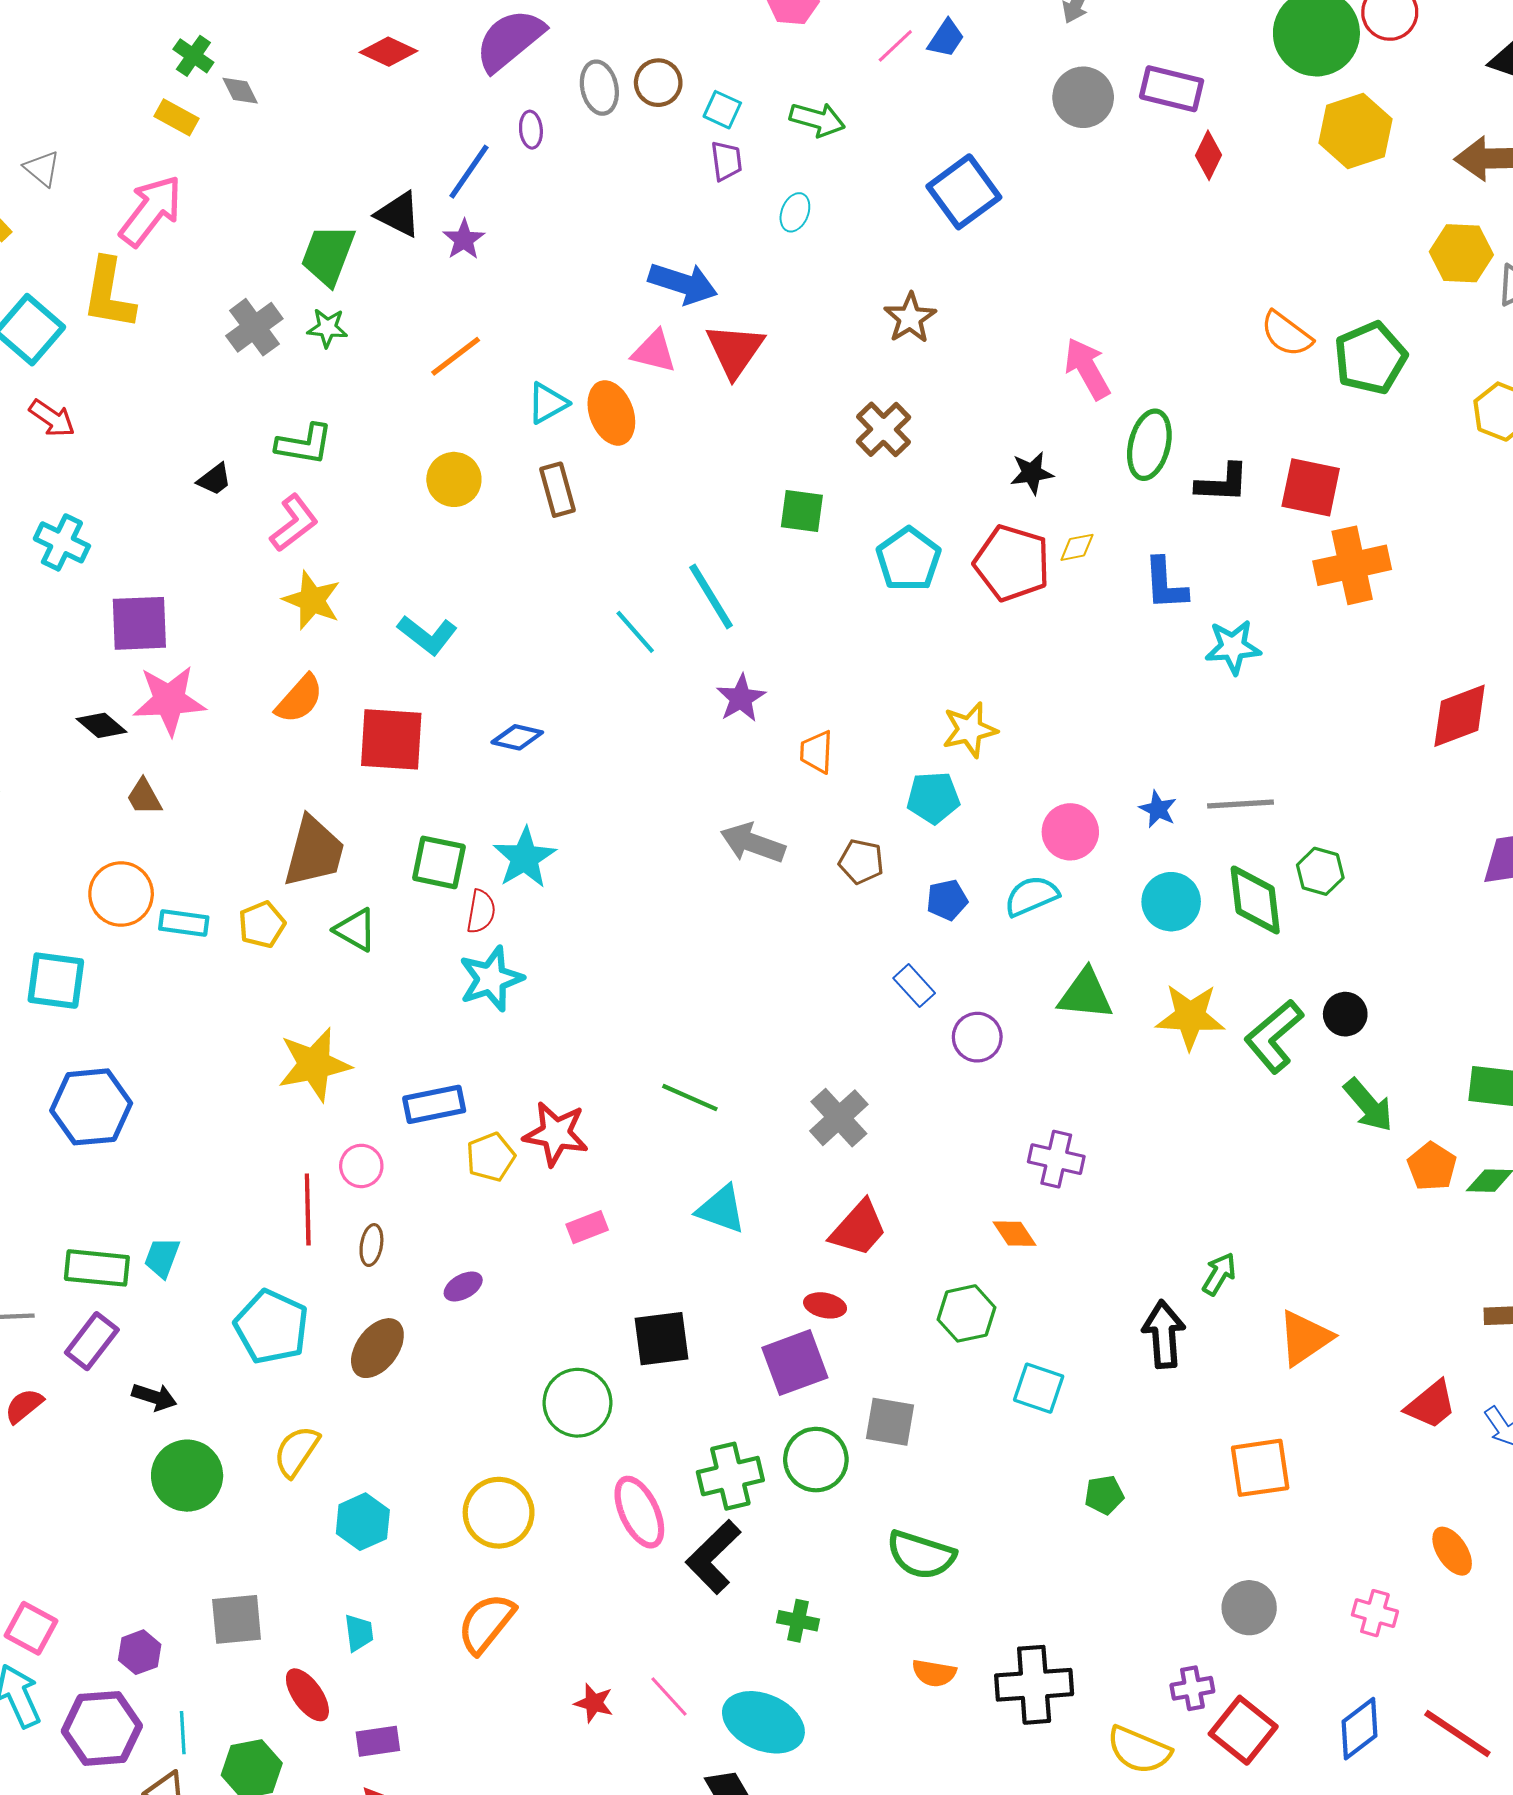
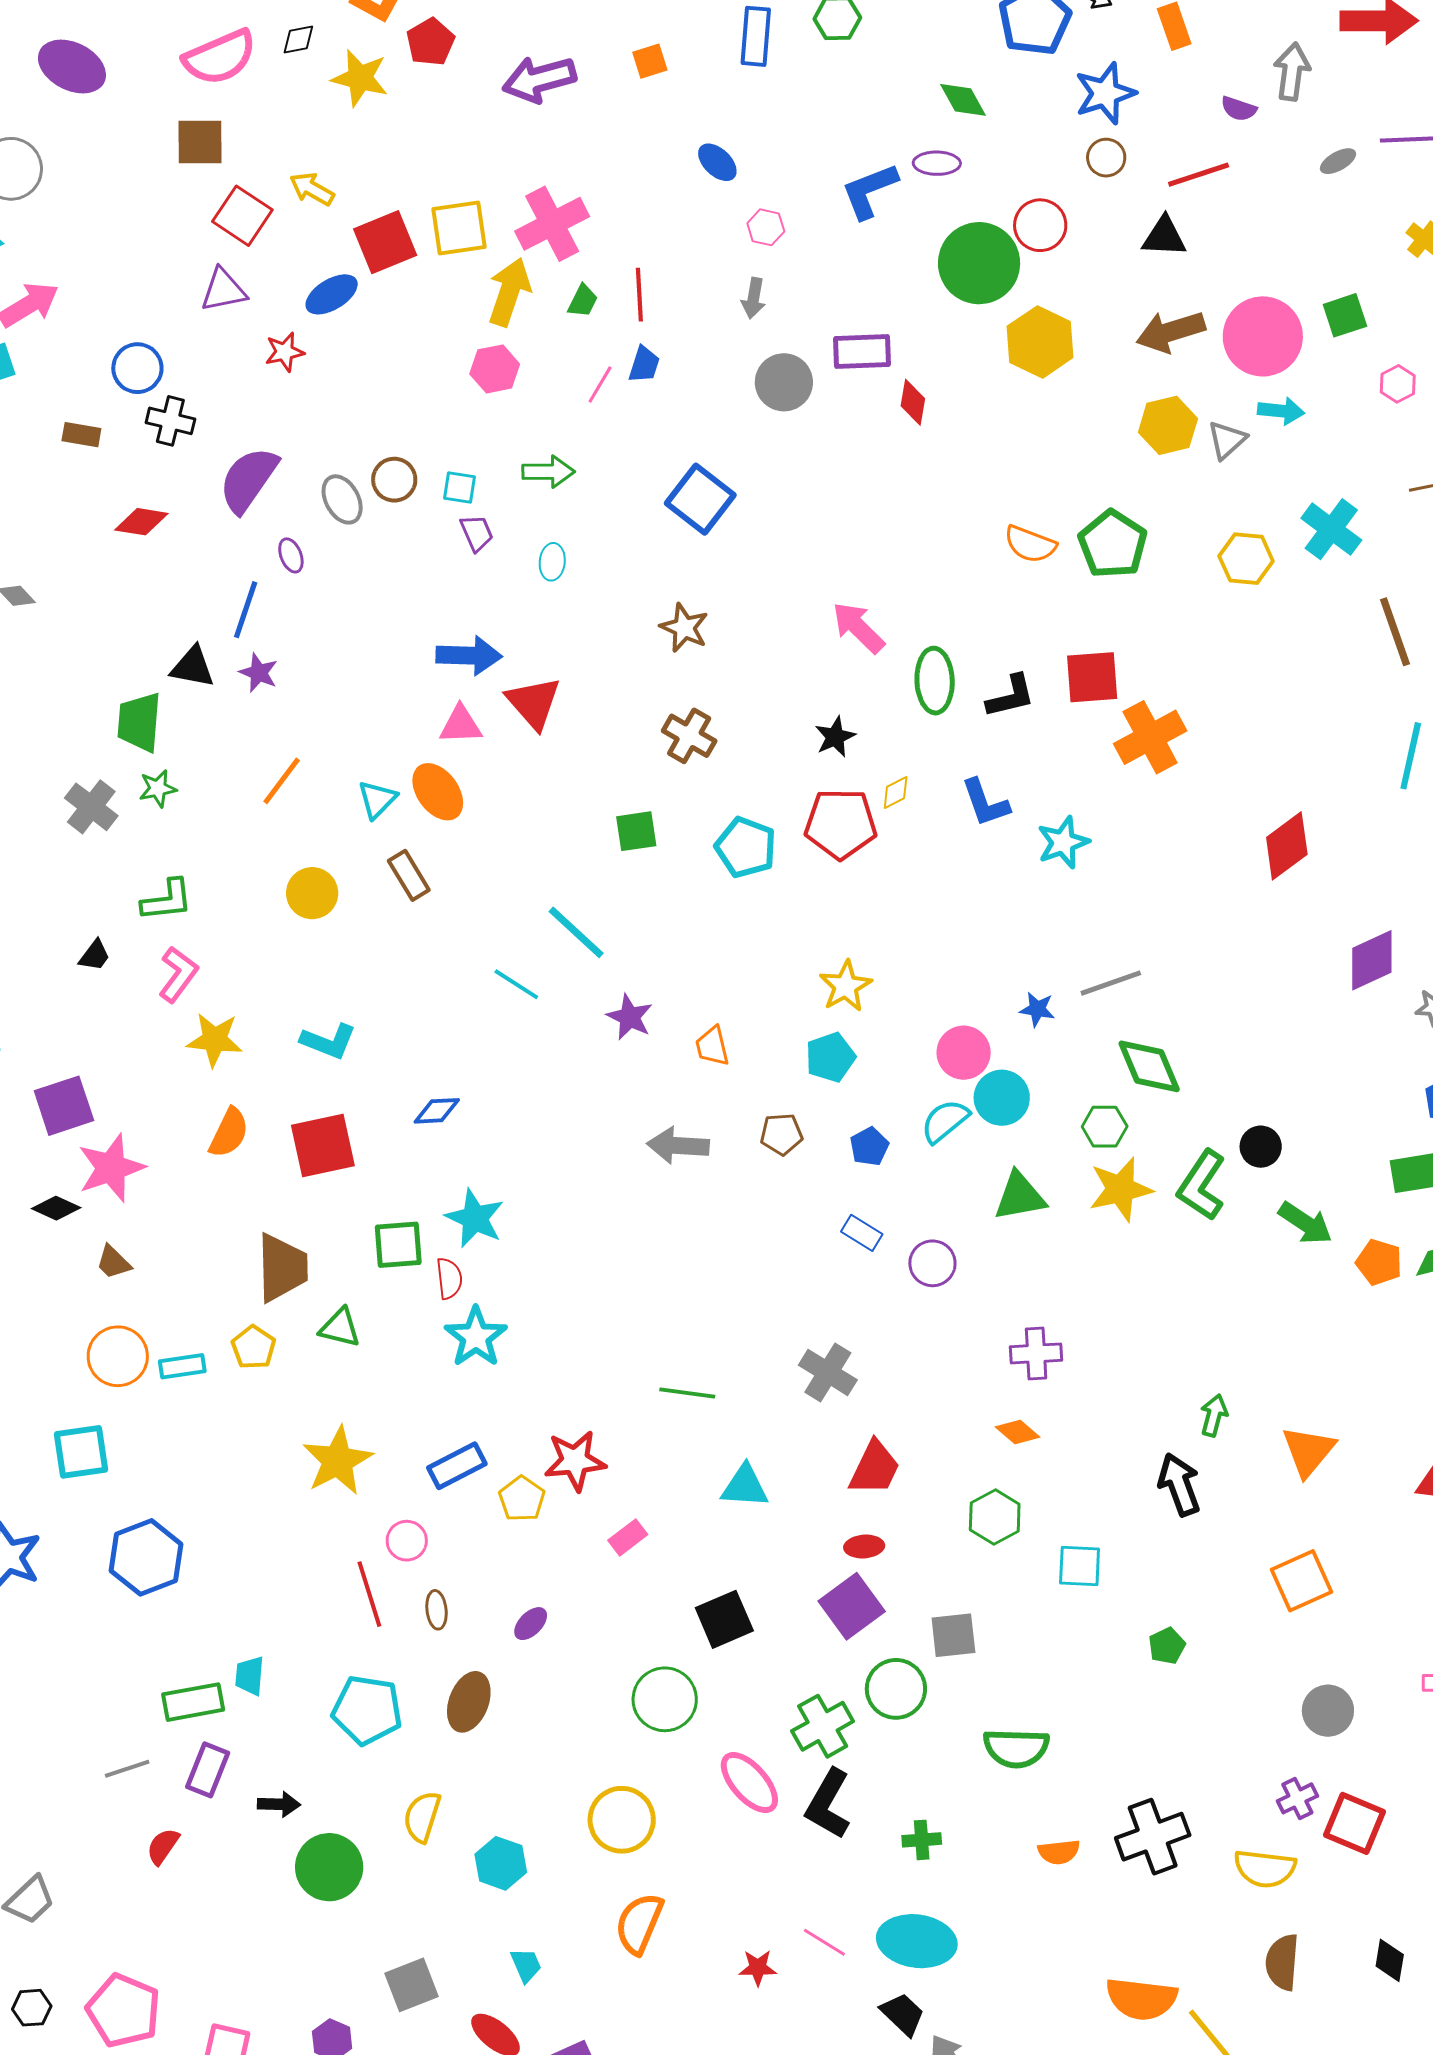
green hexagon: (1320, 871) -> (1105, 1127), moved
cyan circle: (1171, 902) -> (1002, 1098), moved

